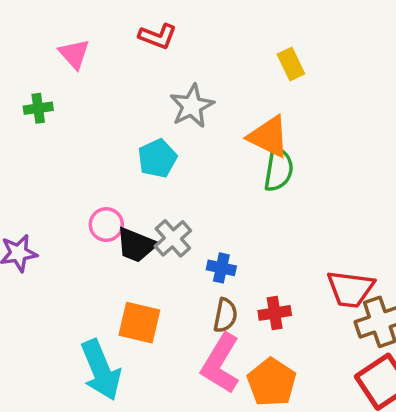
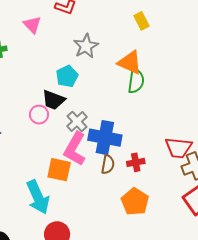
pink triangle: (74, 54) -> (32, 25), moved
black trapezoid: (136, 245) -> (54, 100), moved
blue cross: (221, 268) -> (105, 138), size x2.0
pink L-shape: (221, 364) -> (75, 149), moved

